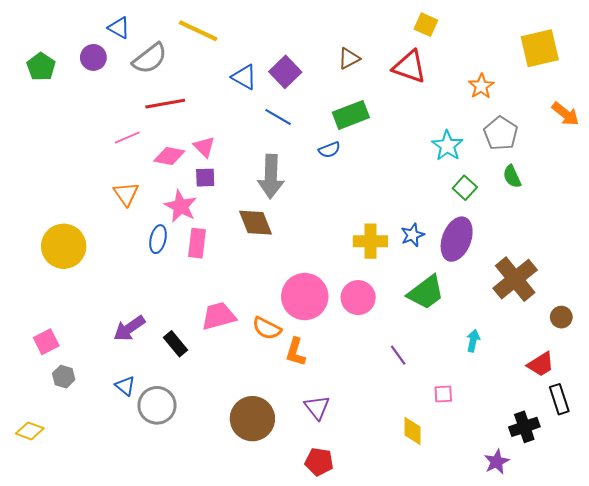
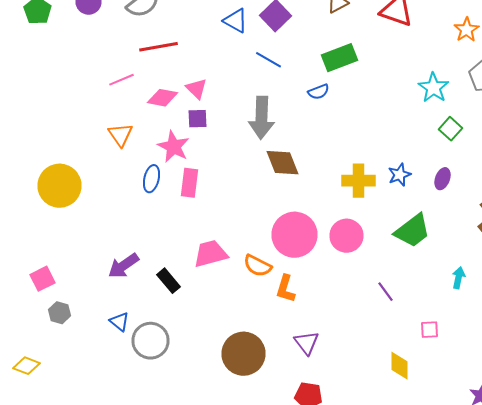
brown diamond: (255, 223) -> (282, 163), moved
purple ellipse: (457, 239) -> (442, 179), size x0.5

